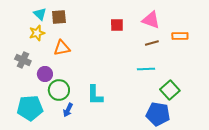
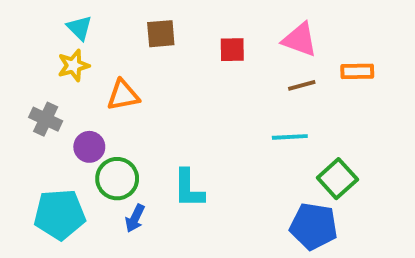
brown square: (59, 17) -> (161, 34), moved

